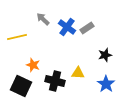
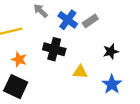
orange star: (33, 65) -> (19, 59), moved
black cross: (55, 81) -> (54, 49), moved

